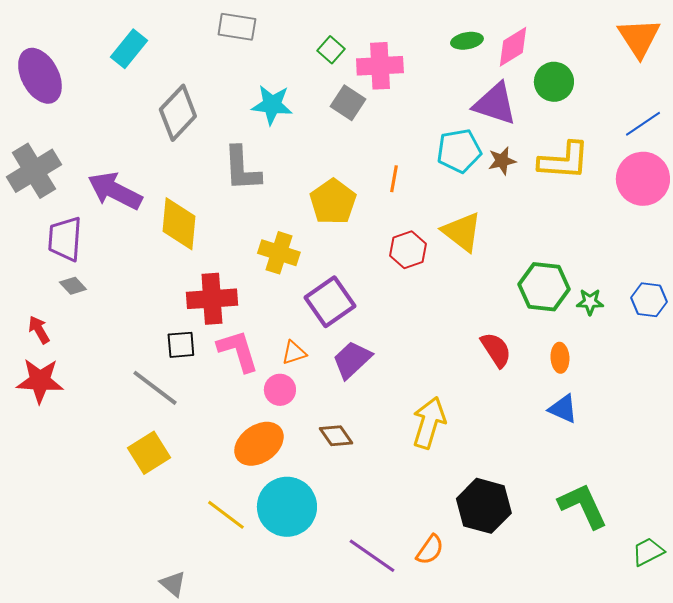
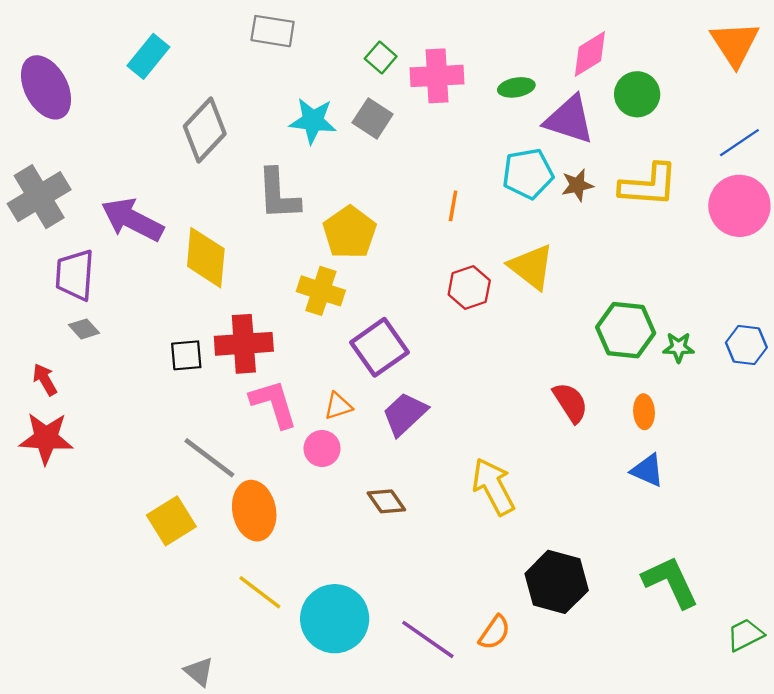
green ellipse: (467, 41) -> (516, 87), moved
gray square: (348, 103) -> (373, 118), moved
yellow pentagon: (333, 202) -> (350, 232), moved
black square: (181, 345) -> (186, 355), moved
gray line: (155, 388) -> (209, 458), moved
yellow arrow: (429, 423) -> (493, 486), turned -45
orange ellipse: (259, 444) -> (254, 511), moved, turned -66
cyan circle: (287, 507) -> (335, 619), moved

